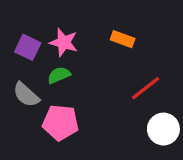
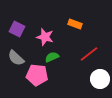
pink star: (64, 42) -> (45, 37), moved
green semicircle: (59, 75) -> (52, 57), moved

